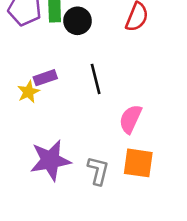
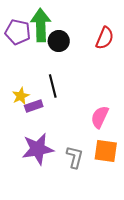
purple rectangle: (45, 78) -> (34, 106), moved
black line: (96, 79) -> (53, 86), moved

